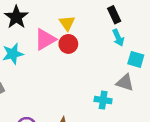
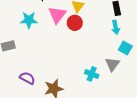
pink triangle: (45, 39) -> (57, 15), turned -36
gray triangle: (125, 83) -> (112, 64), turned 35

